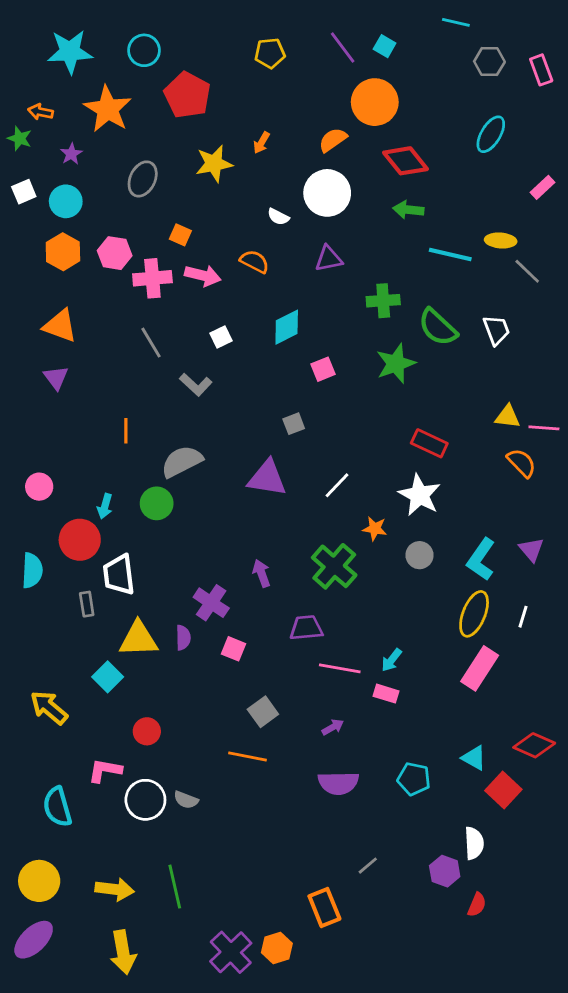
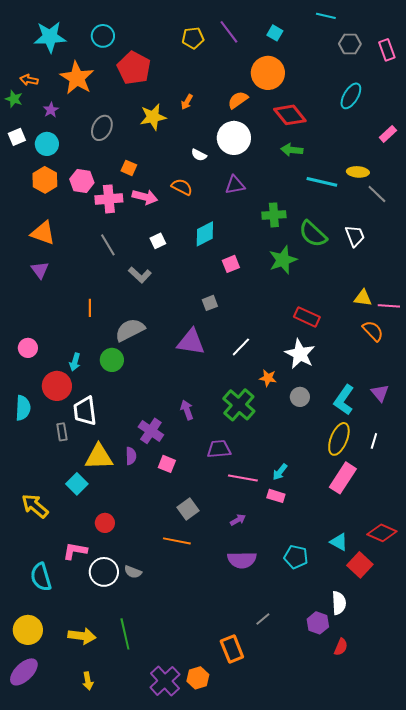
purple line: (343, 48) -> (229, 32), moved
yellow arrow: (123, 952) -> (88, 681), size x0.6

